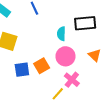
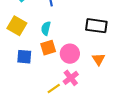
cyan semicircle: (61, 34) -> (46, 28), moved
orange square: (42, 66) -> (48, 48), moved

